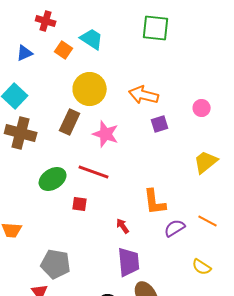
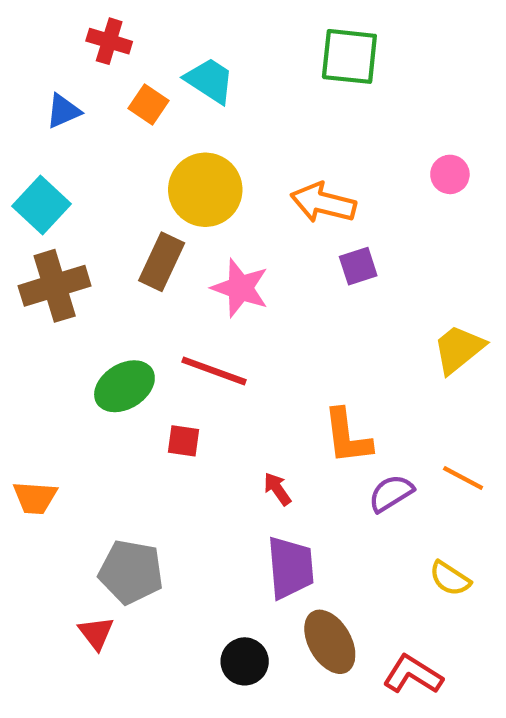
pink circle: (202, 108) -> (450, 174), moved
brown cross: (21, 133) -> (55, 286), turned -32

